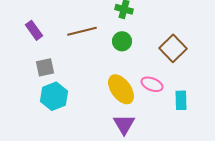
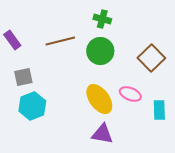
green circle: (122, 41) -> (100, 51), size x1.4
purple triangle: (124, 124) -> (102, 134), turned -50

